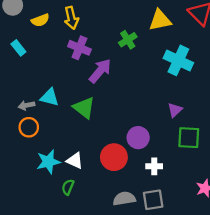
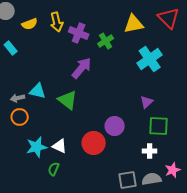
purple cross: (79, 48) -> (79, 33), moved
cyan cross: (178, 60) -> (150, 59), turned 30
white cross: (154, 166) -> (150, 151), moved
gray semicircle: (124, 199) -> (152, 179), moved

